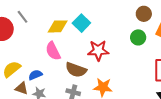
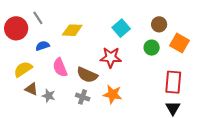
cyan square: (81, 23) -> (121, 28), moved
pink semicircle: (53, 51) -> (60, 67), moved
blue semicircle: (35, 75) -> (43, 46), moved

